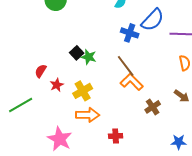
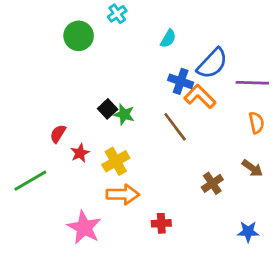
orange L-shape: (132, 82) -> (200, 97), moved

